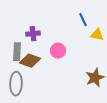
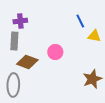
purple cross: (33, 34) -> (20, 21), moved
gray rectangle: (17, 52) -> (14, 41), moved

